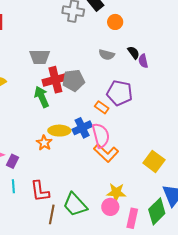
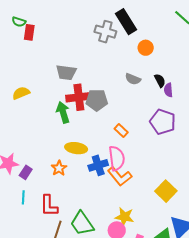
purple pentagon: (120, 93) -> (163, 122), moved
blue cross: (82, 128) -> (98, 165), moved
orange star: (44, 143) -> (59, 168), moved

